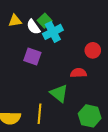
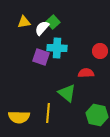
white semicircle: (33, 27) -> (42, 28), turned 77
cyan cross: (53, 32) -> (57, 48), moved, turned 30

